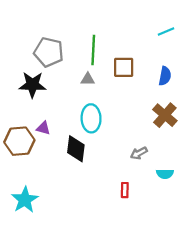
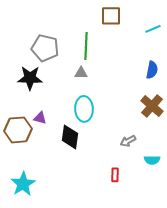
brown square: (124, 67) -> (111, 16), moved

